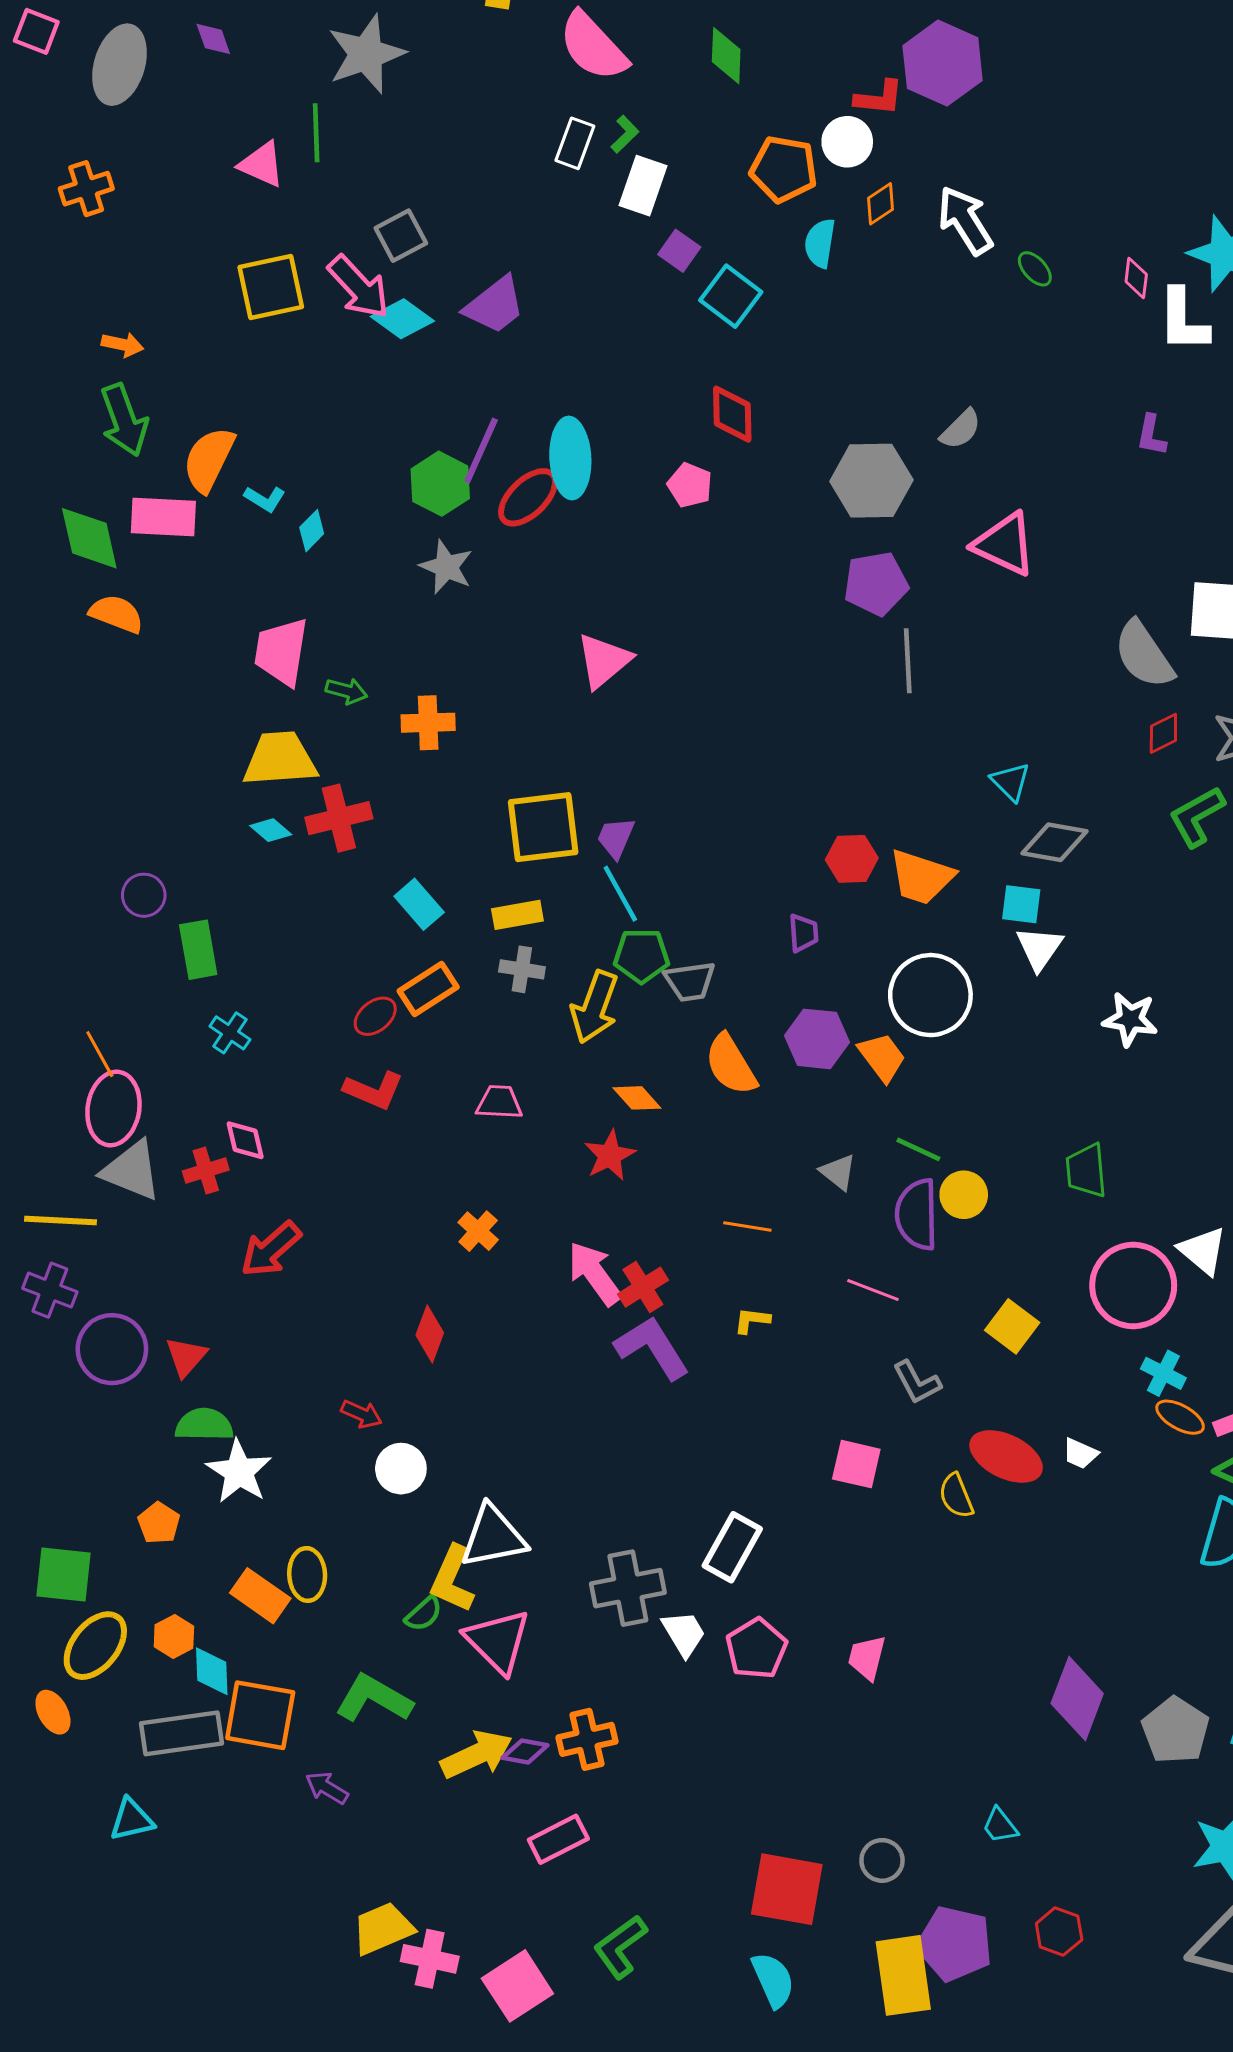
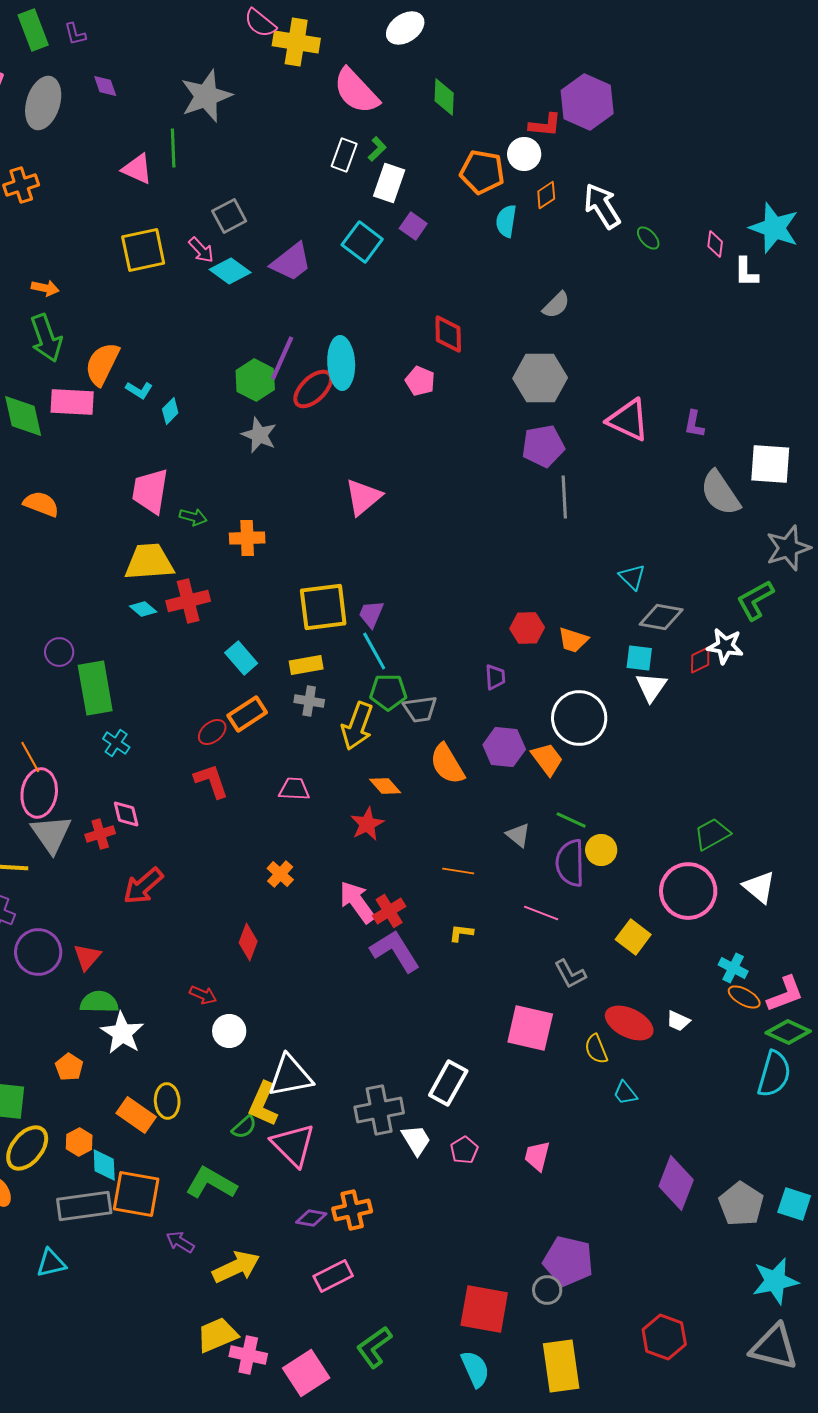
pink arrow: (359, 287) -> (201, 250), size x0.6
cyan square: (731, 296) -> (362, 242), moved
white L-shape: (1183, 320) -> (746, 272), size x0.7
gray semicircle: (961, 429) -> (556, 305), moved
purple L-shape: (1151, 435) -> (694, 424), moved
orange semicircle: (116, 614) -> (41, 504), moved
red diamond: (1163, 733) -> (700, 660), moved
orange trapezoid: (921, 877) -> (573, 640), size x0.7
green rectangle: (198, 950) -> (95, 688), size x1.4
white star: (1130, 1019) -> (725, 646), moved
red L-shape: (374, 1090) -> (211, 781), turned -132
gray triangle: (132, 1171) -> (51, 834), turned 33
green trapezoid: (1086, 1171) -> (712, 834), moved, turned 66
pink circle: (1133, 1286) -> (688, 891), moved
pink square: (856, 1464) -> (530, 1028), size x1.4
pink pentagon: (756, 1649) -> (464, 1150), size x0.7
yellow arrow: (477, 1755) -> (236, 1267), moved
cyan trapezoid: (1000, 1826) -> (625, 1093), moved
red hexagon: (1059, 1932) -> (664, 1337), size x1.4
purple pentagon: (955, 1944) -> (568, 1261), moved

